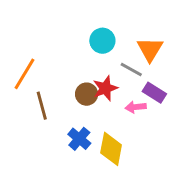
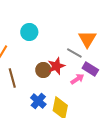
cyan circle: (102, 41) -> (29, 32), moved
pink arrow: (136, 107) -> (77, 79), turned 152

